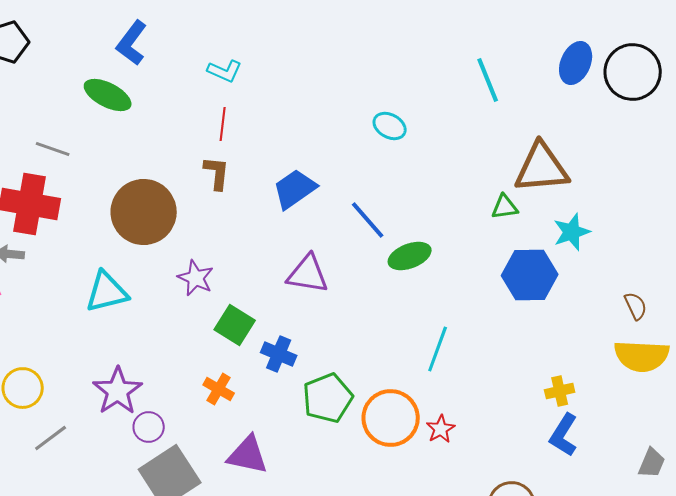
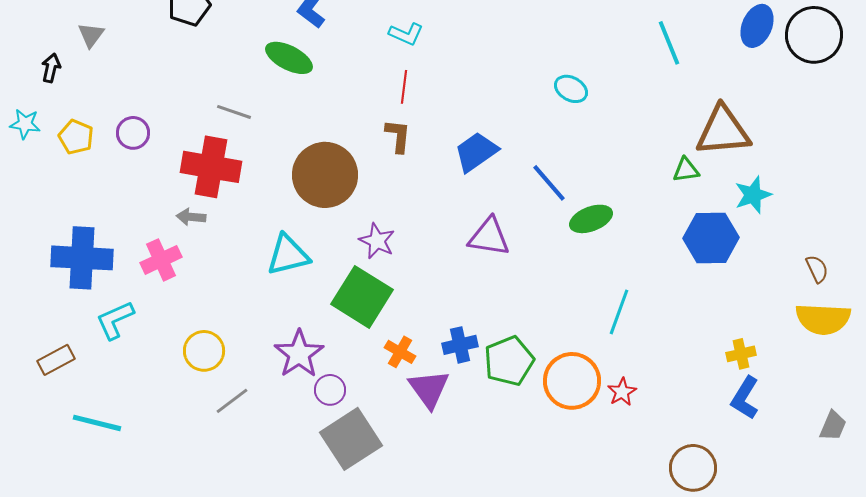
green square: (235, 325) -> (362, 297), moved, size x1.5
blue cross: (279, 354) -> (460, 345), moved, turned -36
purple triangle: (248, 455) -> (429, 389), moved, turned 42

